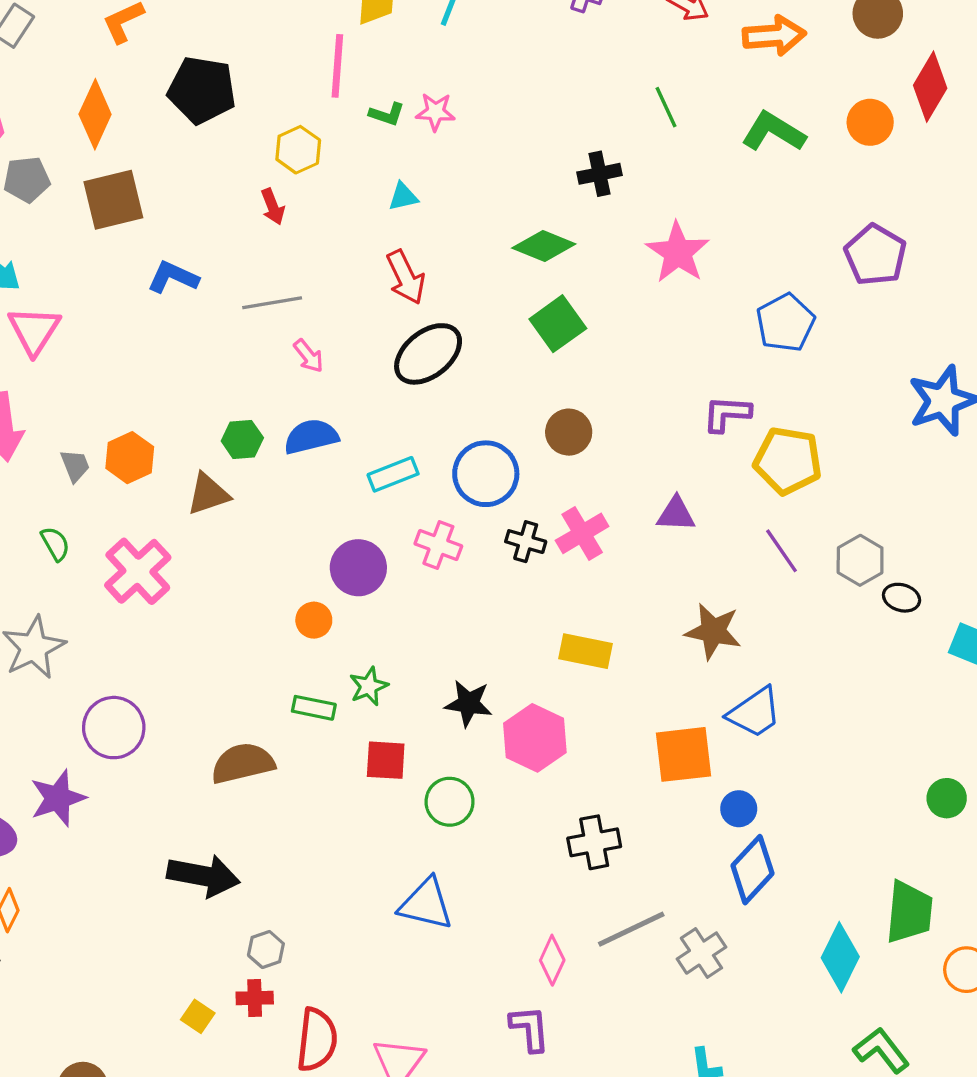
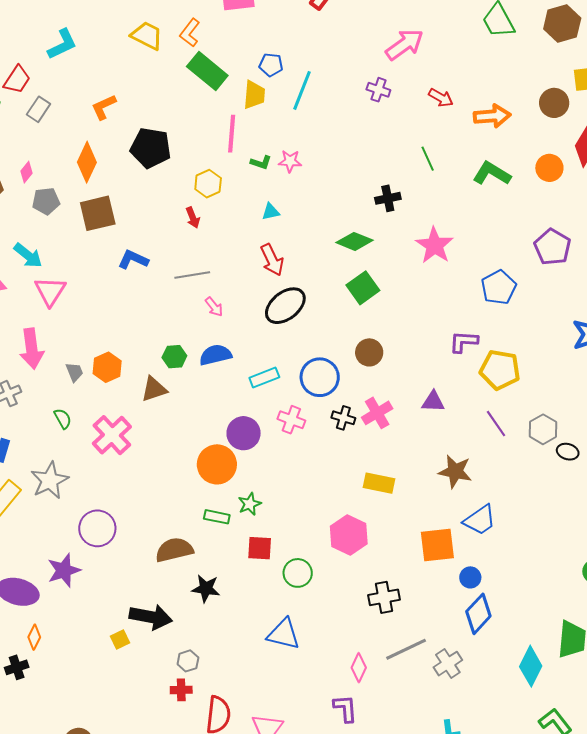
orange circle: (314, 620) -> (217, 464), size x1.8
black star: (469, 703) -> (206, 588), moved
yellow square: (198, 1016) -> (120, 640), moved, turned 30

